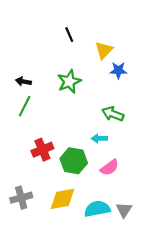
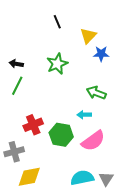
pink semicircle: (109, 168) -> (93, 141), size x1.4
gray cross: (21, 198) -> (14, 152), moved
yellow diamond: (63, 199) -> (29, 177), moved

